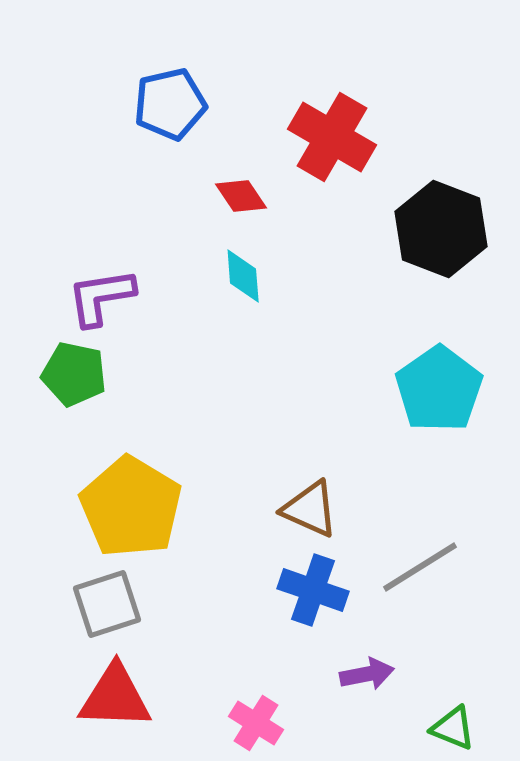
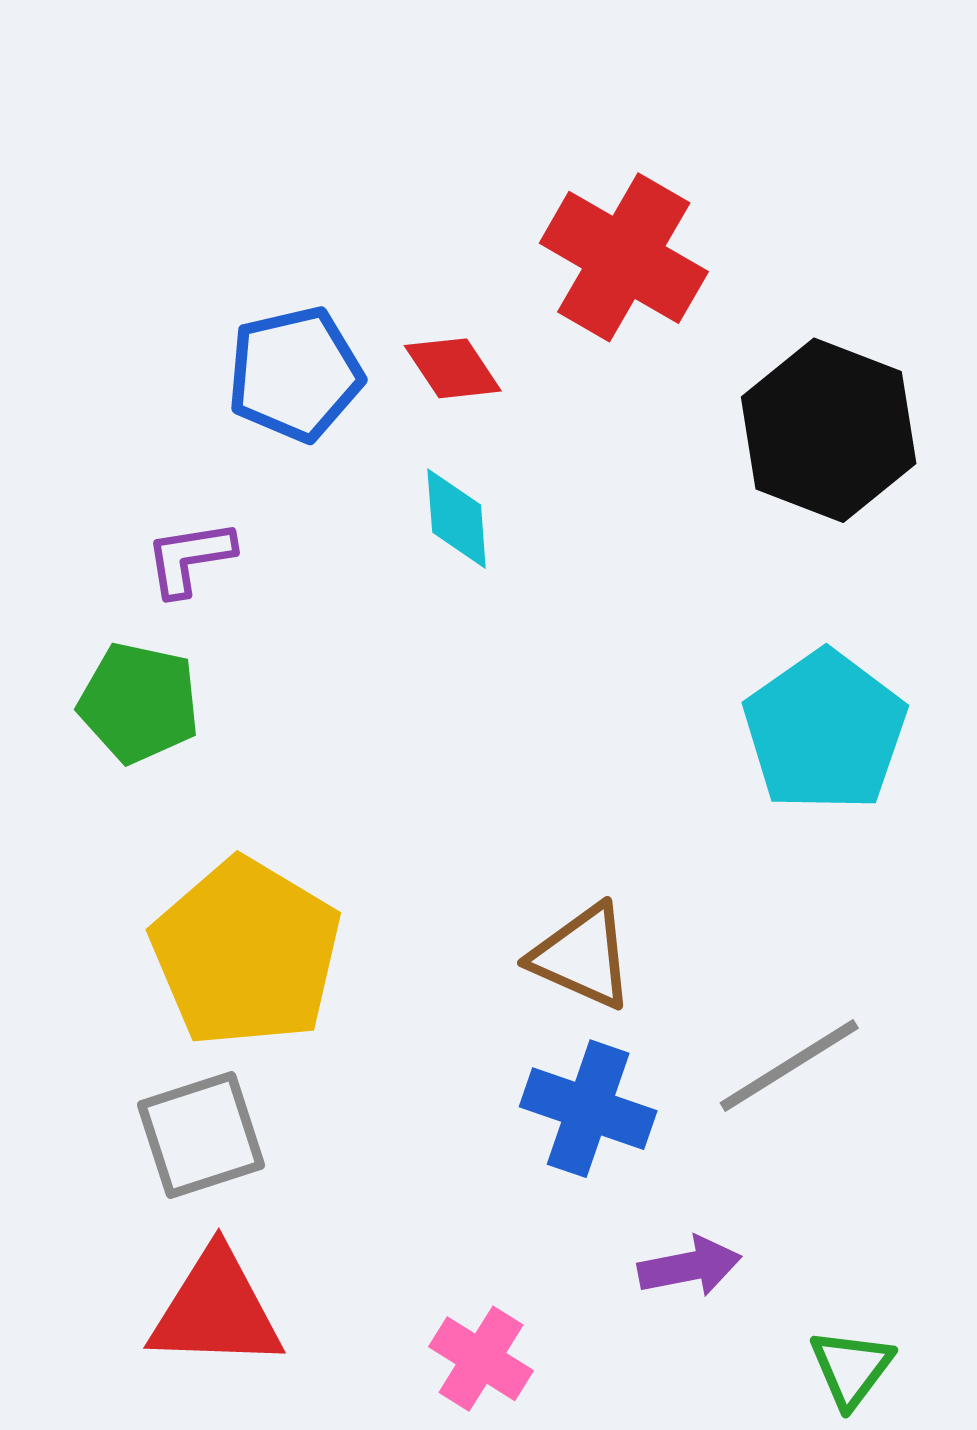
blue pentagon: (170, 104) -> (295, 374), moved
purple L-shape: (101, 297) -> (190, 558), size x0.7
green triangle: (453, 728) -> (851, 1368), turned 45

